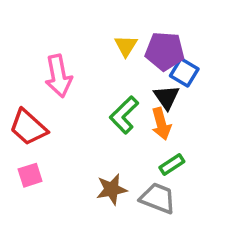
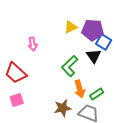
yellow triangle: (126, 46) -> (71, 27), turned 32
pink arrow: (58, 76) -> (33, 44), size x0.6
orange arrow: (161, 124) -> (80, 89), moved

